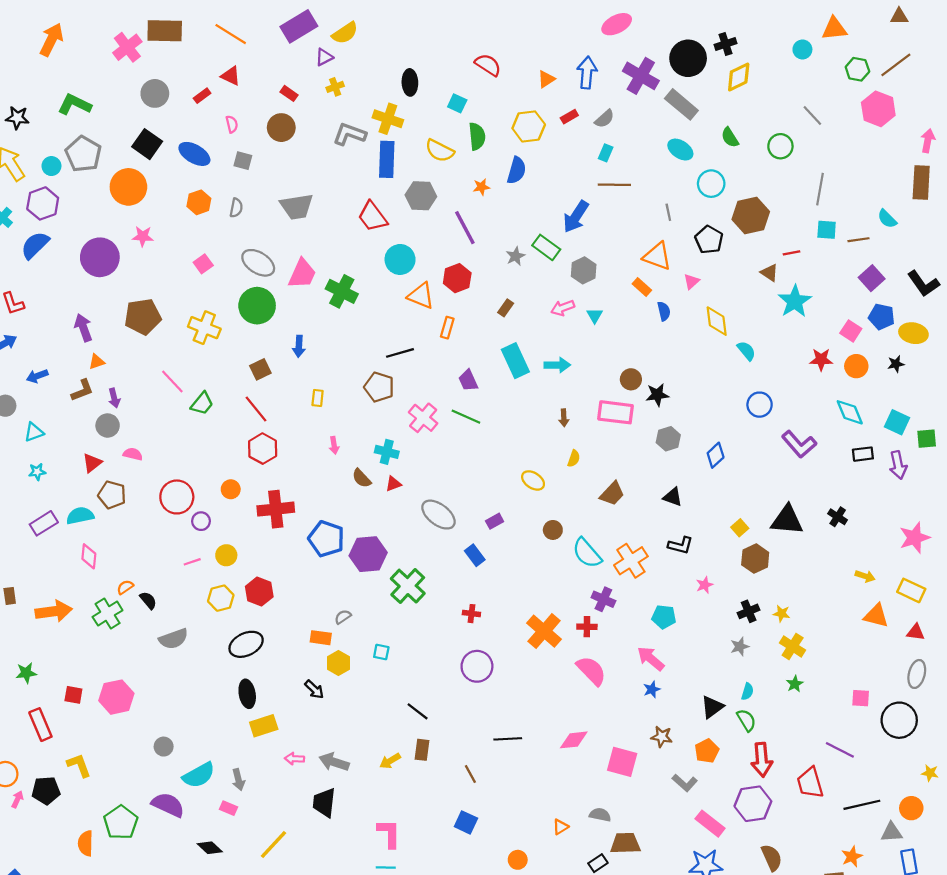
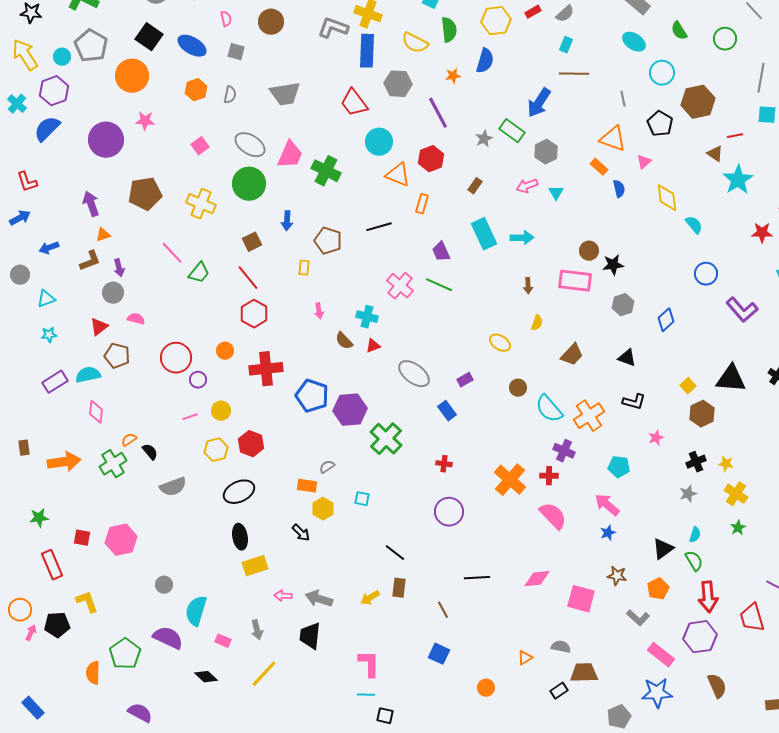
brown pentagon: (379, 387) -> (328, 241), moved
cyan semicircle: (199, 775) -> (196, 611), turned 136
gray arrow: (238, 780) -> (257, 630), moved

